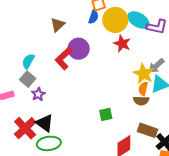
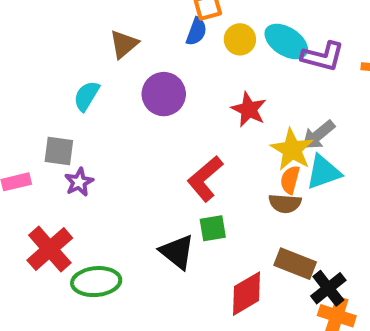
yellow circle: (115, 20) -> (240, 39), size x0.6
red star: (122, 44) -> (249, 109), moved
red L-shape: (64, 58) -> (205, 179), moved
cyan semicircle: (28, 61) -> (86, 96), moved
gray square: (28, 79) -> (59, 151), turned -35
black triangle: (45, 123) -> (177, 252), moved

